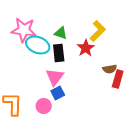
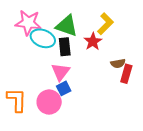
green triangle: (61, 33) -> (67, 26), size x1.6
pink circle: (44, 106) -> (49, 102), size x1.5

